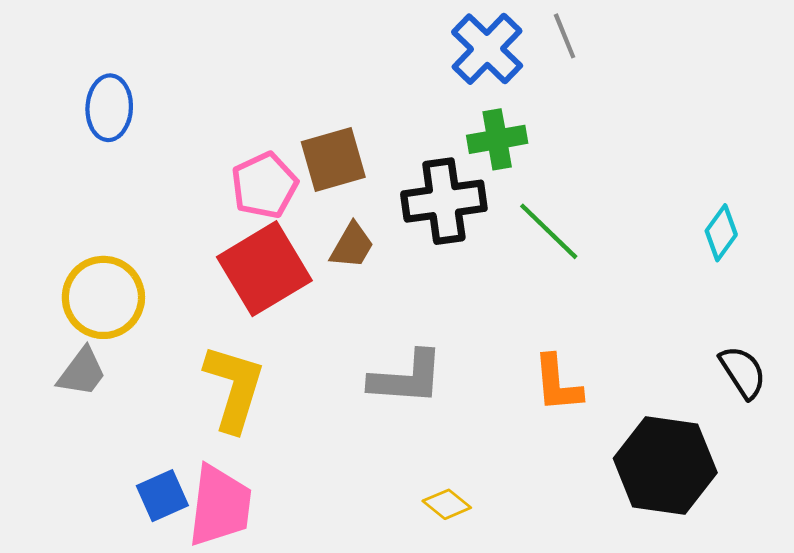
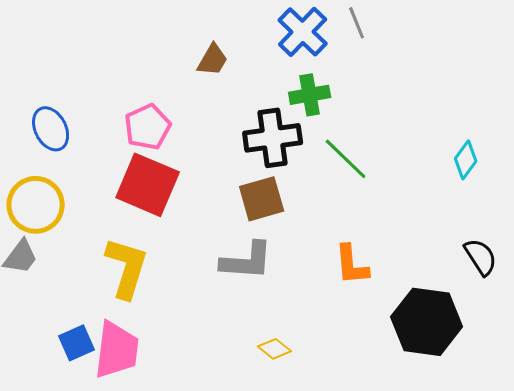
blue ellipse: (109, 108) -> (51, 129), moved, turned -30
brown square: (333, 159) -> (262, 199), moved
brown trapezoid: (352, 246) -> (213, 60), moved
red square: (264, 269) -> (148, 185), turned -36

